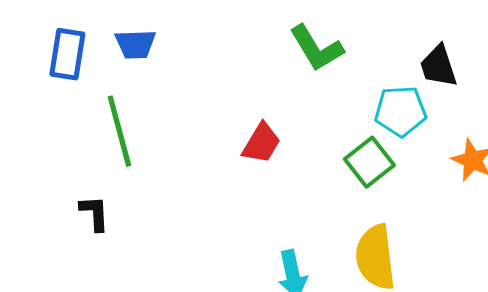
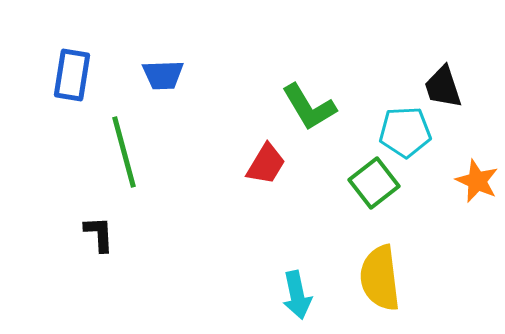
blue trapezoid: (135, 44) -> (163, 75), moved
green L-shape: (316, 48) -> (309, 107), moved

